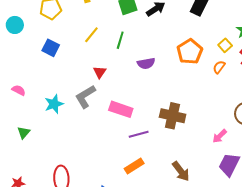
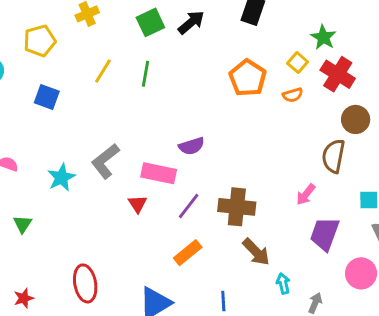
purple semicircle: (146, 63) -> (192, 146), moved
orange semicircle: (219, 67) -> (293, 95), turned -136
red triangle: (100, 72) -> (138, 204), moved
brown cross: (173, 116) -> (237, 207), moved
purple line: (139, 134) -> (189, 206), turned -30

